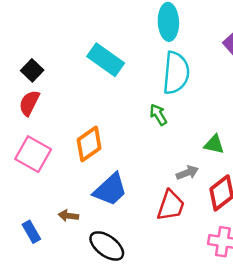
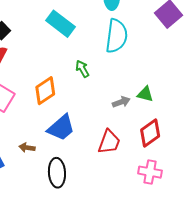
green arrow: (158, 115) -> (82, 69), moved
gray arrow: (187, 173) -> (121, 102), moved
black ellipse: (107, 246) -> (57, 173), turned 48

